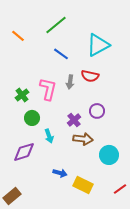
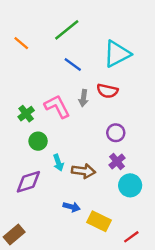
pink L-shape: (48, 89) -> (57, 106), turned -40
purple cross: (74, 120) -> (117, 161), moved
brown arrow: (83, 139) -> (83, 171), moved
red line: (120, 189) -> (131, 237), moved

